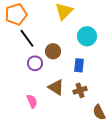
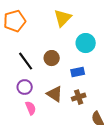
black line: (27, 38) -> (26, 61), moved
purple circle: (35, 63) -> (25, 87), moved
blue rectangle: (79, 65) -> (78, 72), turned 72

